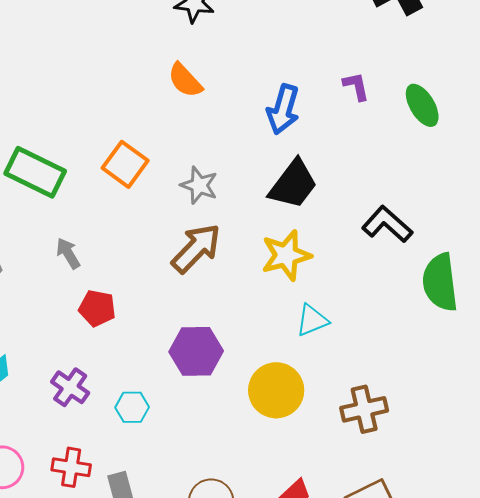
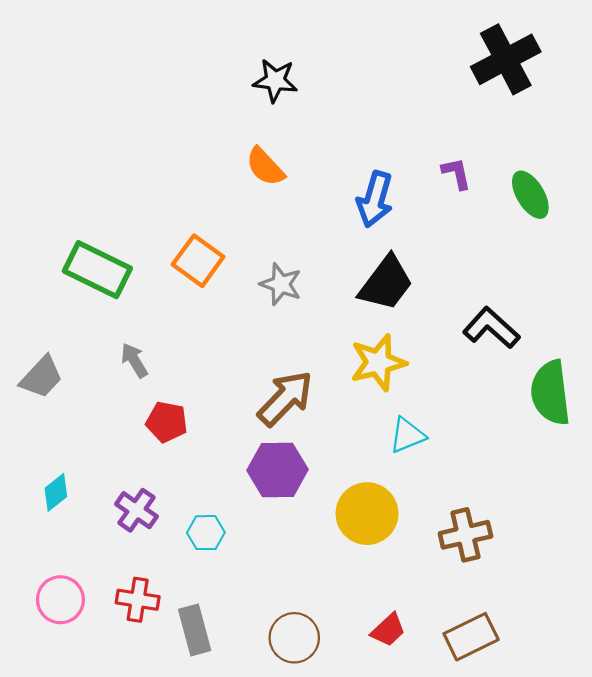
brown arrow: (196, 248) -> (285, 398), moved

